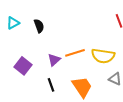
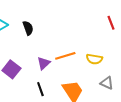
yellow semicircle: (103, 56) -> (94, 59), size x0.7

